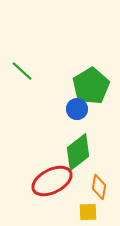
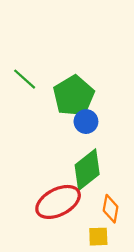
green pentagon: (91, 86) -> (74, 96), moved

